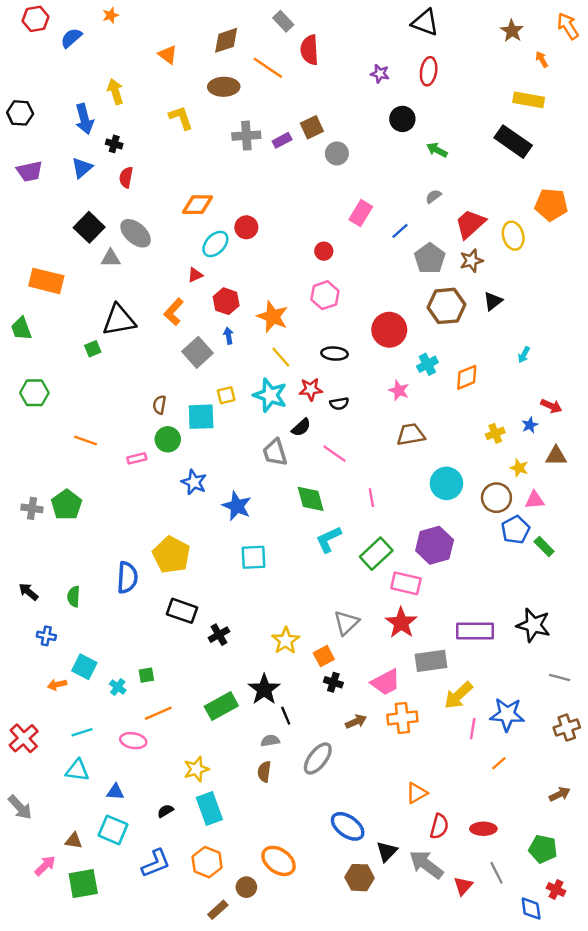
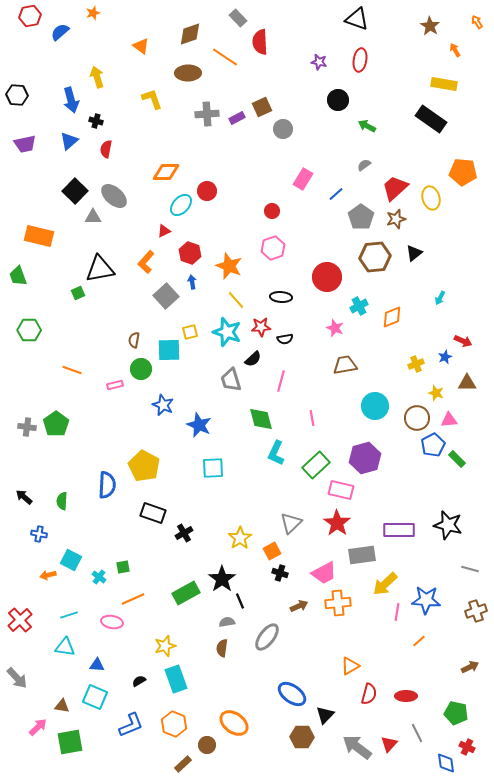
orange arrow: (568, 26) -> (477, 22), size x0.6
pink line: (334, 454) -> (281, 381), turned 70
cyan L-shape: (329, 539) -> (276, 453), turned -40
gray arrow: (426, 864) -> (357, 747), moved

